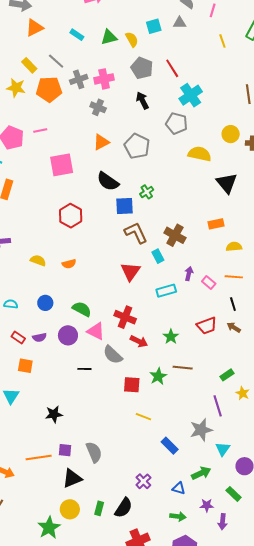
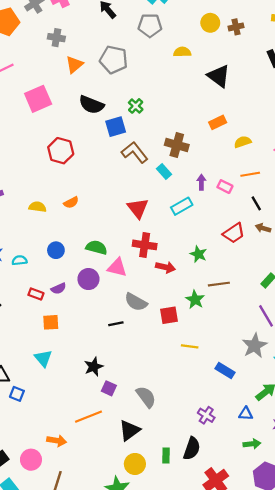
gray cross: (98, 107) -> (56, 38), moved
yellow semicircle: (200, 154) -> (182, 52), size x0.7
red triangle: (130, 271) -> (138, 208), moved
gray semicircle: (113, 355) -> (136, 302), moved
black line: (84, 369) -> (116, 324), moved
purple square: (65, 450) -> (109, 388), moved, turned 32

